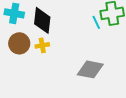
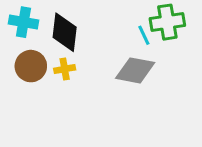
gray diamond: (90, 69) -> (135, 70), moved

